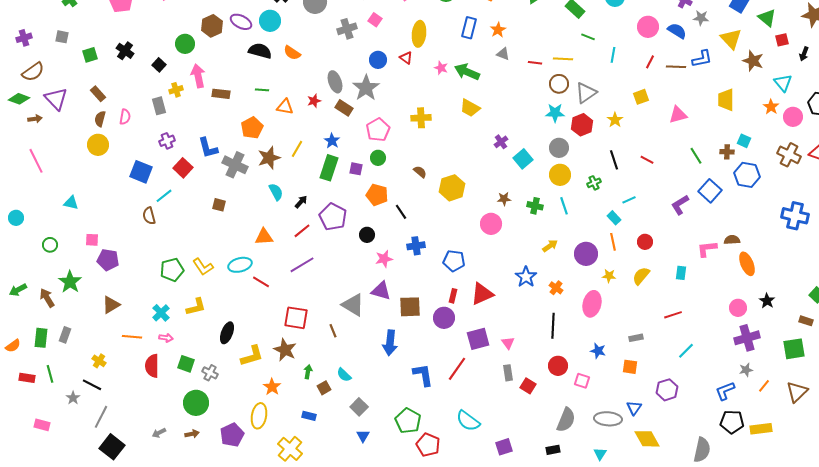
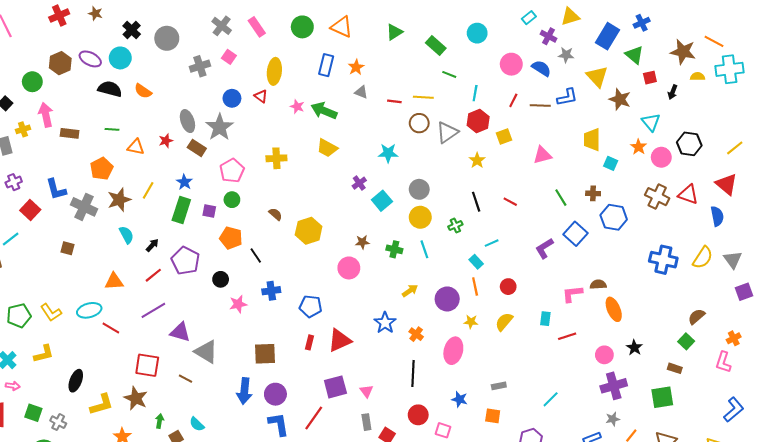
cyan star: (555, 113) -> (388, 153), moved
red hexagon: (582, 125) -> (478, 121), moved
cyan square: (744, 141) -> (611, 163), moved
purple triangle: (381, 291) -> (180, 332), moved
red line: (673, 315) -> (567, 336), moved
purple circle: (444, 318) -> (275, 394), moved
brown line: (333, 331) -> (185, 379), turned -40

